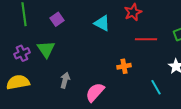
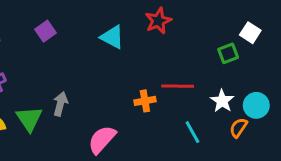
red line: (146, 39) -> (178, 86), moved
green triangle: (46, 49) -> (29, 119), moved
gray arrow: (65, 80) -> (60, 104), moved

